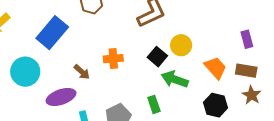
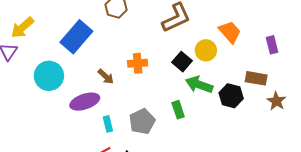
orange trapezoid: (215, 68) -> (230, 32), moved
brown rectangle: (246, 71) -> (256, 78), moved
black hexagon: (216, 105) -> (231, 96), moved

